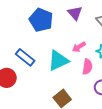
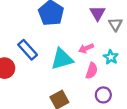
purple triangle: (75, 13) -> (98, 13), moved

